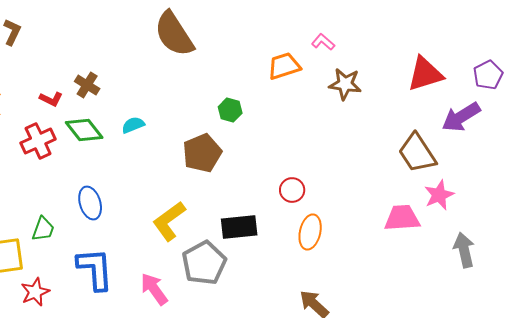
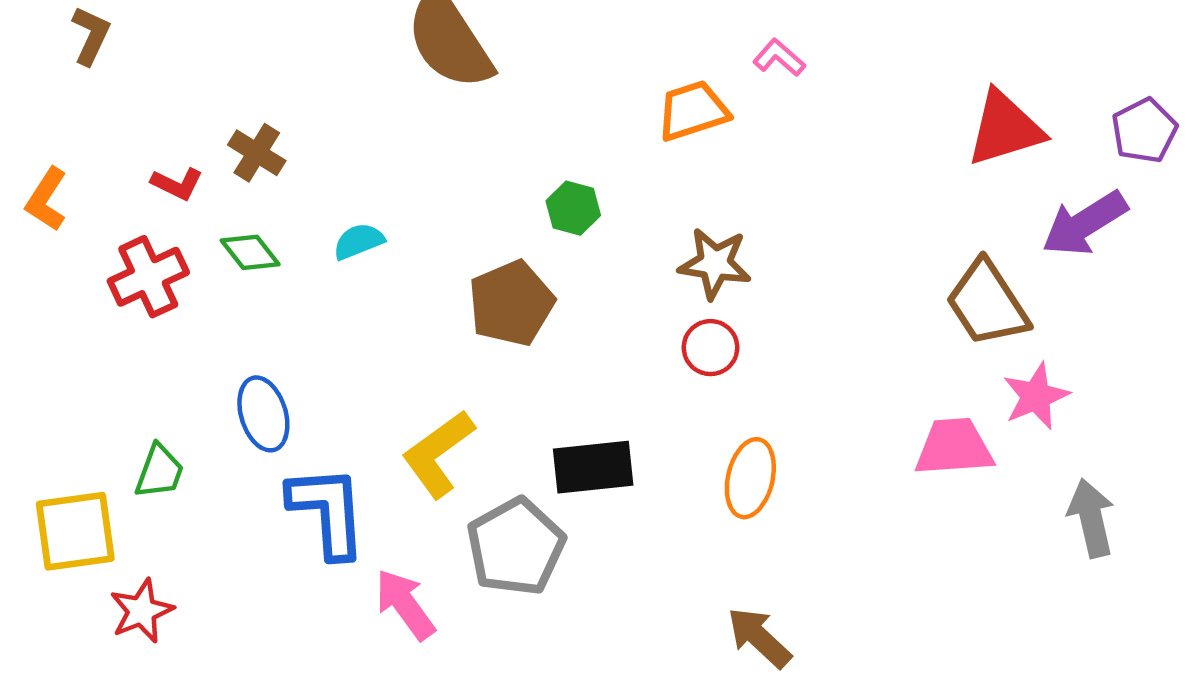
brown star: (345, 84) -> (715, 263), moved
green diamond: (84, 130) -> (250, 252), size x0.7
red circle: (292, 190) -> (710, 348), moved
blue L-shape: (95, 269) -> (328, 511), moved

